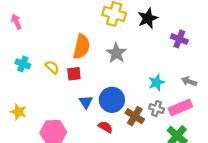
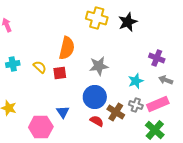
purple cross: (179, 39) -> (157, 58), moved
gray star: (116, 53) -> (99, 66), moved, turned 30
cyan cross: (23, 64) -> (13, 64), turned -32
blue triangle: (86, 102) -> (63, 112), moved
red semicircle: (105, 127) -> (97, 121), moved

